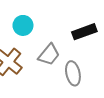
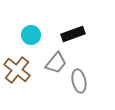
black rectangle: (84, 32) -> (73, 34), moved

